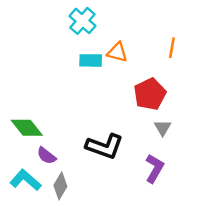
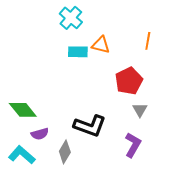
purple semicircle: (46, 156) -> (40, 134), turned -54
gray diamond: (60, 186) -> (65, 152), moved

